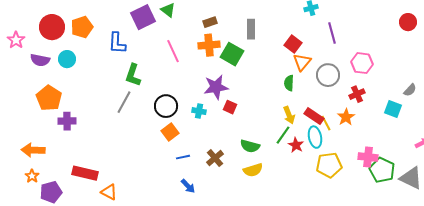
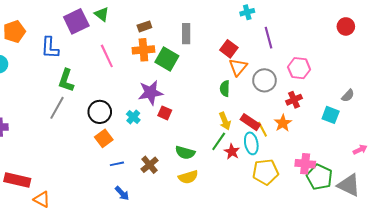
cyan cross: (199, 111) -> (133, 117), turned 32

